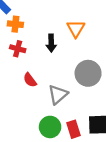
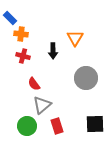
gray triangle: (58, 95) -> (42, 105), moved
green circle: (50, 127) -> (27, 126), moved
red rectangle: (74, 129) -> (57, 126), moved

